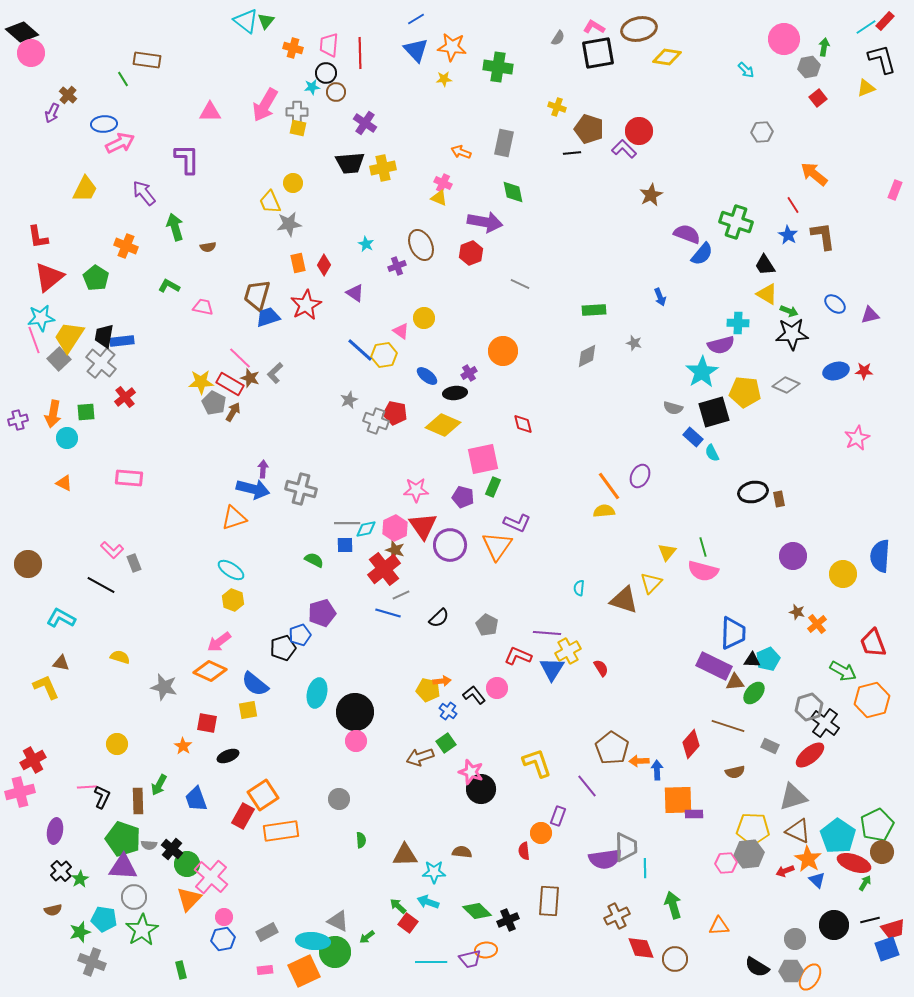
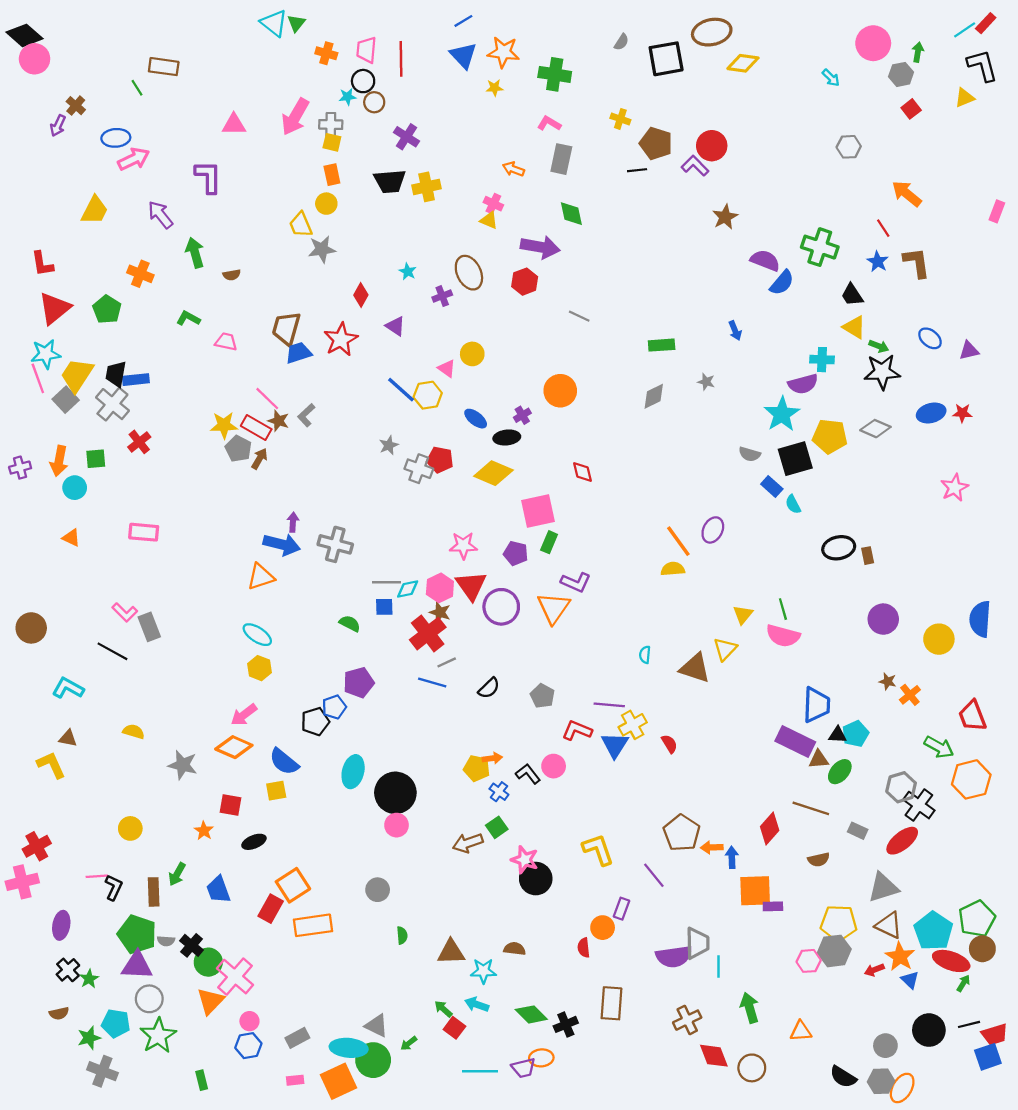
pink L-shape: (594, 27) -> (549, 123), moved
orange rectangle: (298, 263) -> (332, 175), moved
gray rectangle: (134, 563) -> (149, 627), size x1.4

